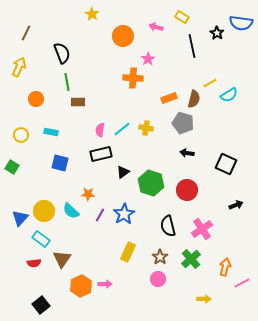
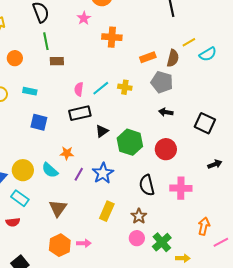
pink star: (148, 59) -> (84, 18), moved
pink cross: (202, 229) -> (181, 188), turned 35
brown triangle: (62, 259) -> (58, 208), moved
green cross: (191, 259) -> (162, 242), moved

